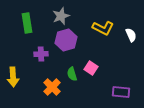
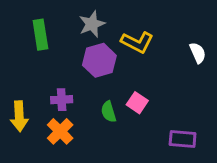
yellow L-shape: (103, 28) -> (137, 42), moved
purple cross: (41, 54) -> (62, 100), moved
orange cross: (52, 87) -> (60, 131), moved

